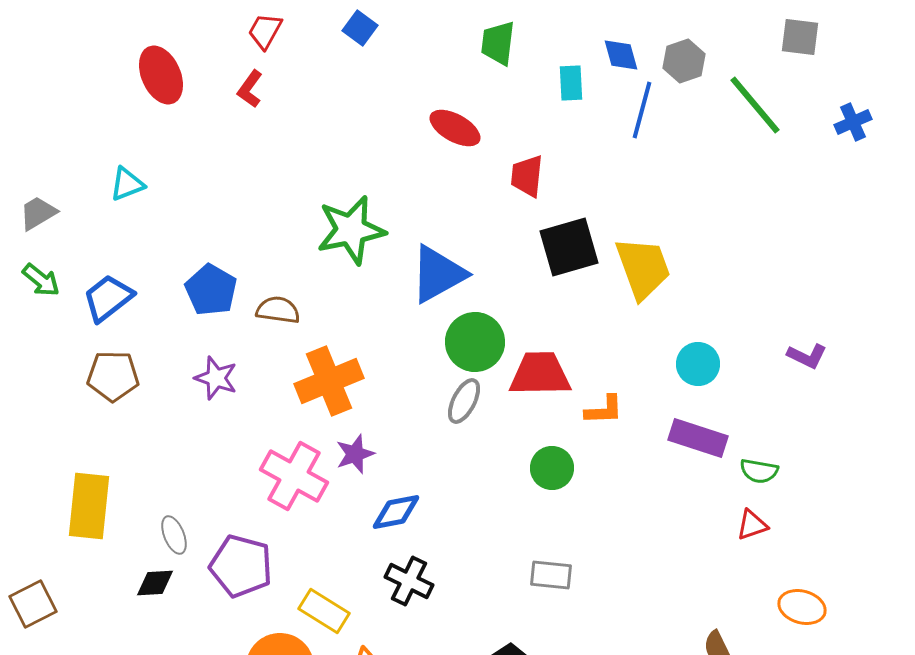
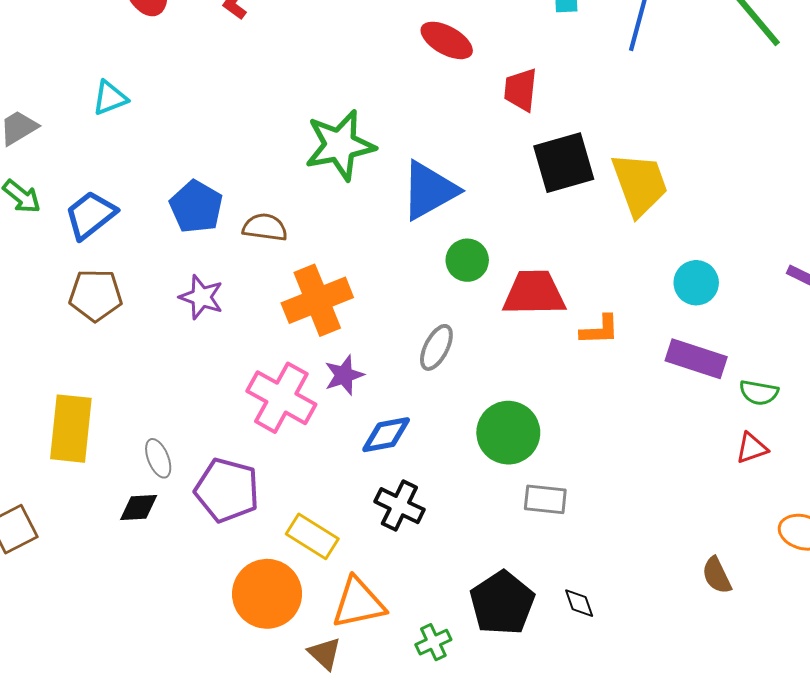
green circle: (475, 342) -> (467, 260), size x0.7
gray ellipse: (464, 401) -> (436, 347), moved
green circle: (552, 468) -> (508, 433), moved, size x1.4

